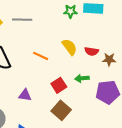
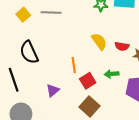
orange line: (41, 56) -> (74, 65), moved, turned 56
purple triangle: (25, 95) -> (53, 90), turned -48

